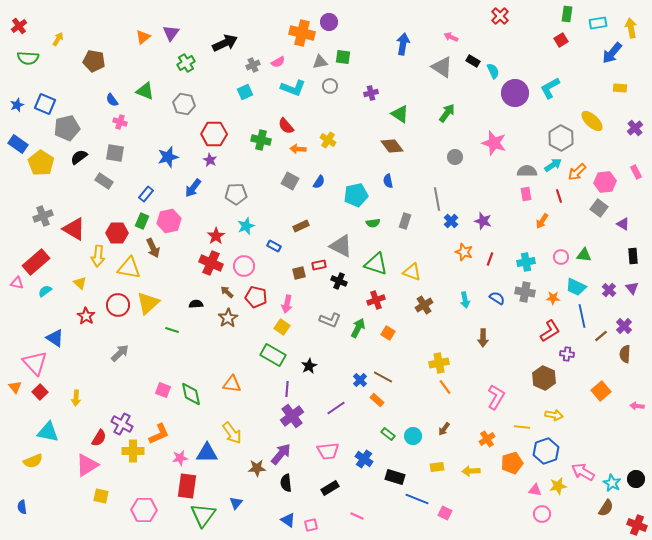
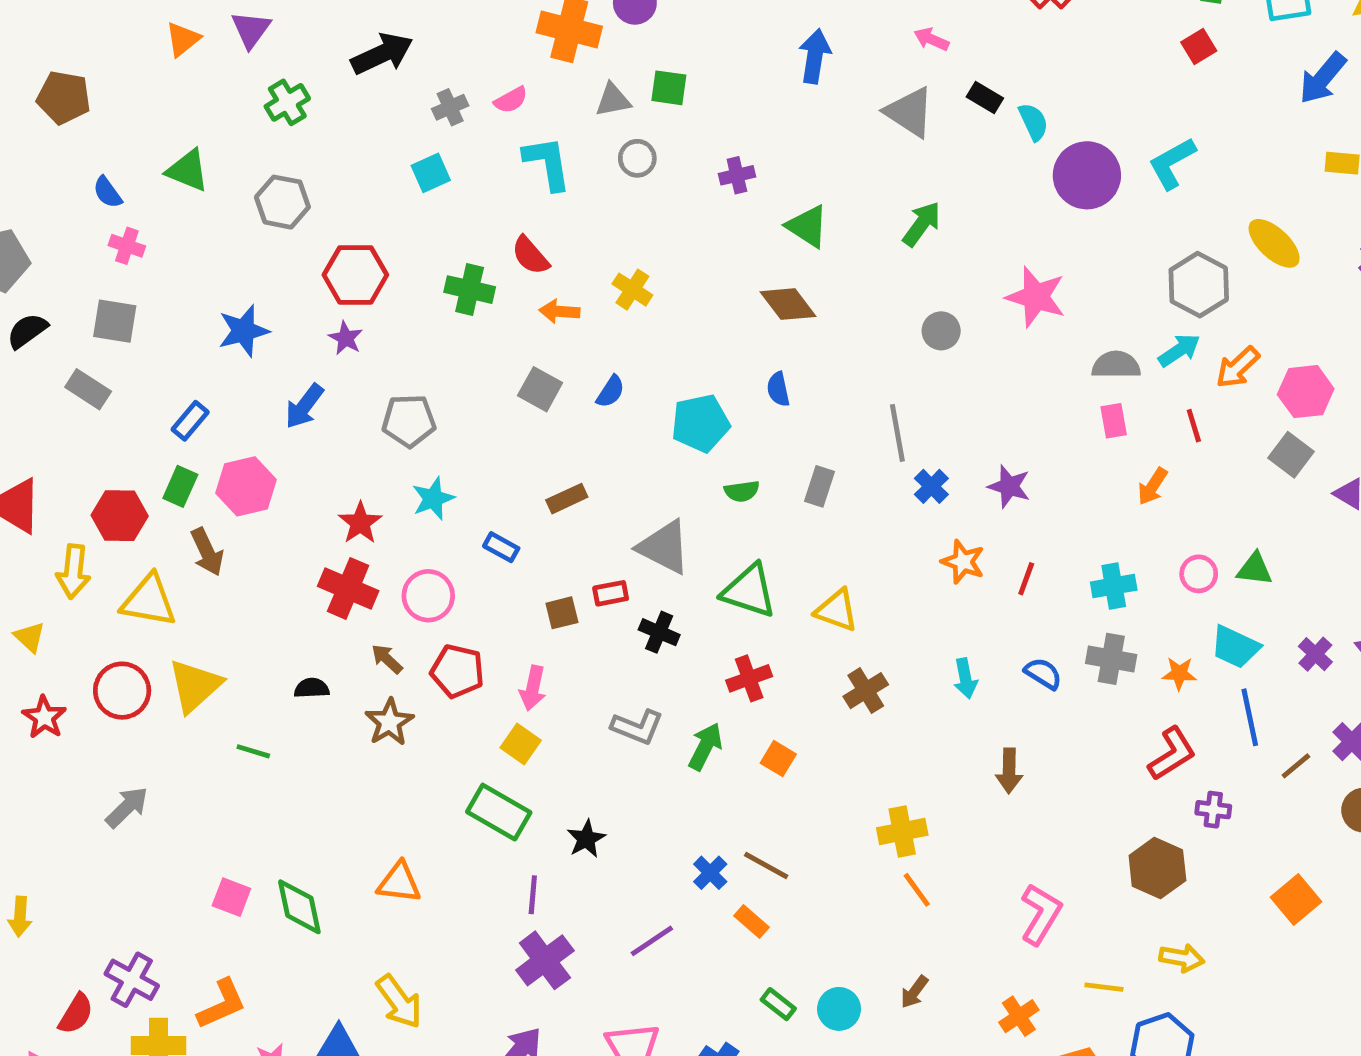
cyan L-shape: (293, 88) -> (547, 163), turned -120

